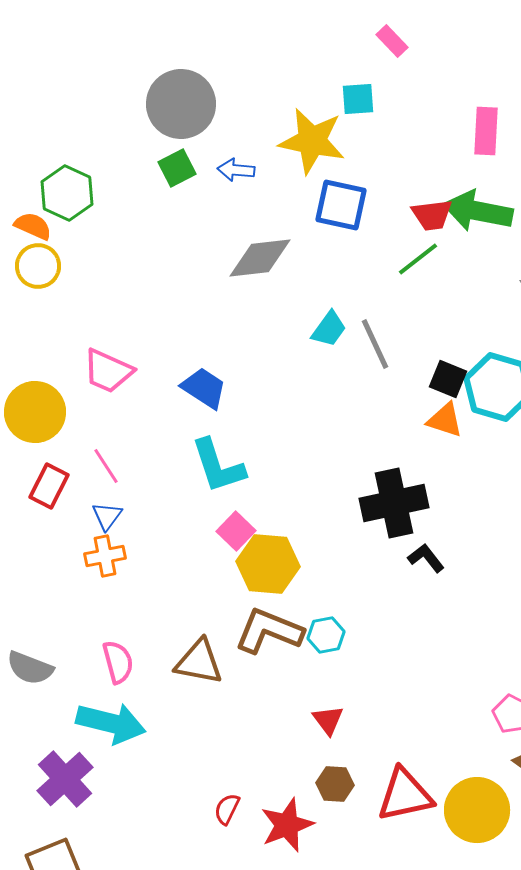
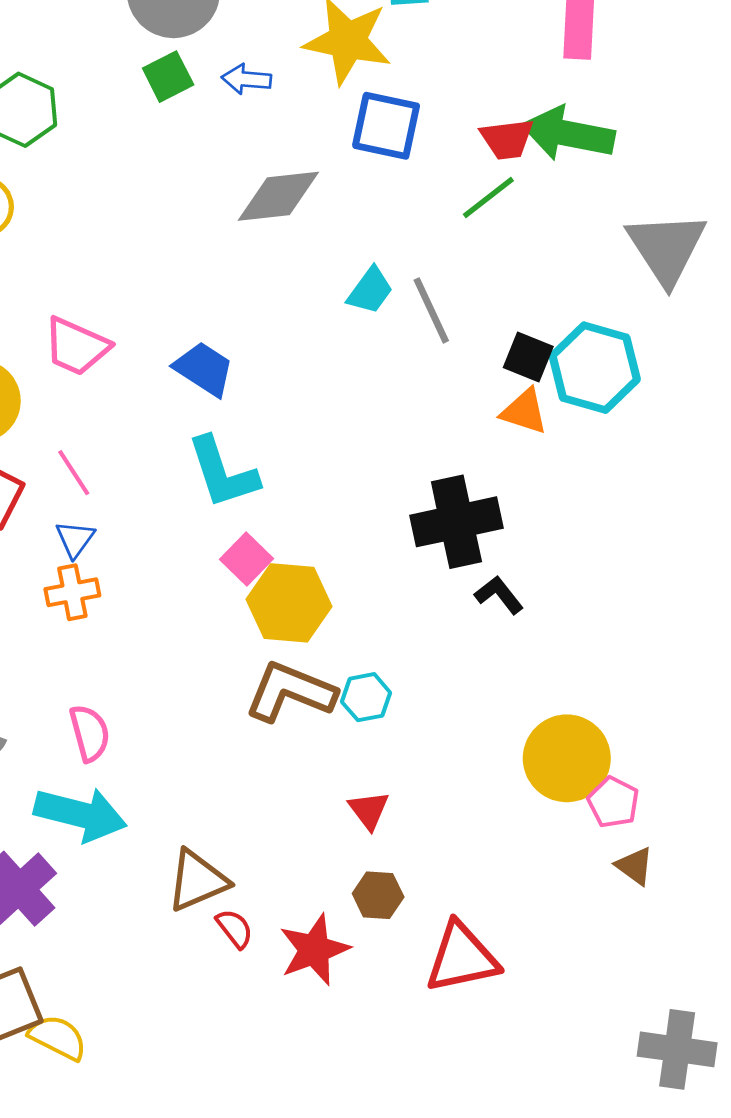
brown triangle: (199, 662) -> (197, 881), moved, turned -34
red triangle: (405, 795) -> (462, 958), moved
red semicircle: (227, 809) -> (235, 928), turned 116
yellow circle: (477, 810) -> (567, 758), moved

